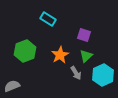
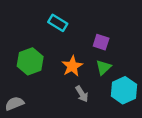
gray arrow: (76, 73) -> (82, 94), moved

